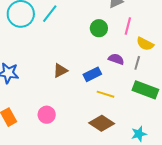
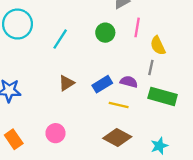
cyan line: (50, 14) -> (60, 39), moved
yellow semicircle: (145, 44) -> (158, 46), turned 42
purple semicircle: (116, 59) -> (129, 82), moved

